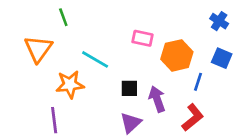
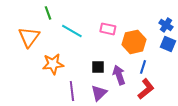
blue cross: (219, 21) -> (166, 25), moved
cyan line: (95, 59) -> (72, 31), moved
blue line: (198, 82) -> (143, 67), moved
purple line: (54, 120) -> (72, 91), moved

